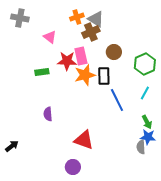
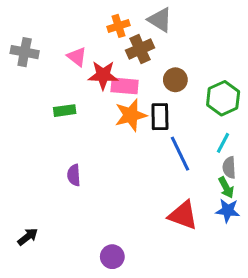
gray cross: (20, 18) -> (25, 52), moved
gray triangle: (96, 19) -> (160, 20), moved
pink rectangle: (81, 56) -> (125, 86), turned -72
red star: (67, 61) -> (103, 75), moved
red triangle: (84, 140) -> (183, 215), moved
black arrow: (12, 146) -> (28, 237), moved
gray semicircle: (141, 147) -> (229, 167), moved

